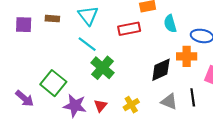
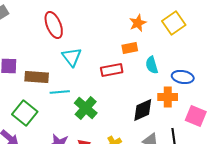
brown rectangle: (52, 19) -> (37, 77), moved, size x1.6
cyan line: (87, 44) -> (60, 92), moved, turned -42
green square: (53, 83) -> (25, 113), moved

